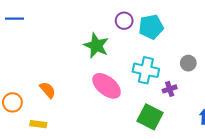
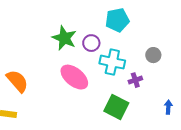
purple circle: (124, 21) -> (91, 43), moved
orange semicircle: (48, 90) -> (17, 81), size x1.4

